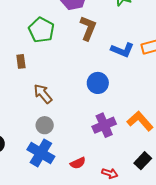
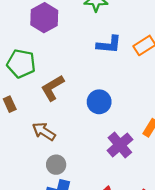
brown L-shape: (88, 28) -> (52, 88), moved, turned -125
blue L-shape: (122, 50) -> (109, 44), moved

